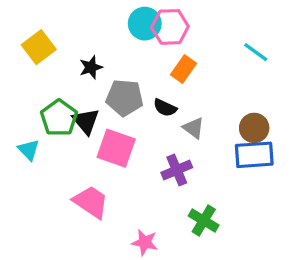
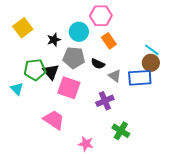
cyan circle: (145, 24) -> (79, 32), moved
cyan line: (256, 52) -> (152, 50), moved
orange rectangle: (183, 69) -> (109, 41), turned -70
green pentagon: (59, 118) -> (35, 70), turned 30
brown circle: (254, 128) -> (151, 63), moved
blue rectangle: (254, 155) -> (140, 78), moved

